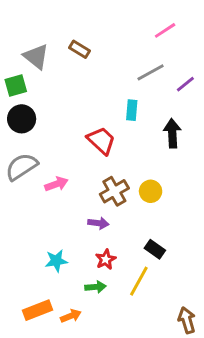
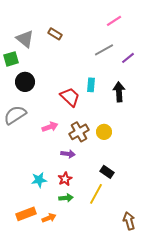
cyan rectangle: (132, 110) -> (91, 85), moved
black circle: (22, 119) -> (25, 82), moved
pink arrow: (56, 184) -> (50, 127), moved
red star: (106, 259) -> (65, 179), moved

